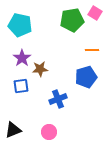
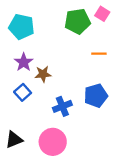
blue pentagon: (86, 77) -> (96, 96), moved
blue square: (21, 86) -> (23, 92), turned -35
pink circle: (49, 132) -> (53, 142), size x1.6

